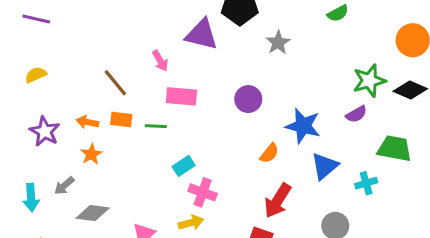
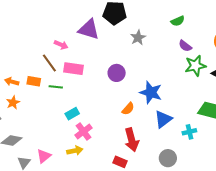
pink arrow: (160, 61) -> (61, 45), turned -40
brown line: (115, 83) -> (49, 63), moved
purple semicircle: (356, 114) -> (185, 46), moved, turned 64
pink cross: (203, 192) -> (83, 131), turned 30
red arrow: (278, 201) -> (132, 140), turned -50

